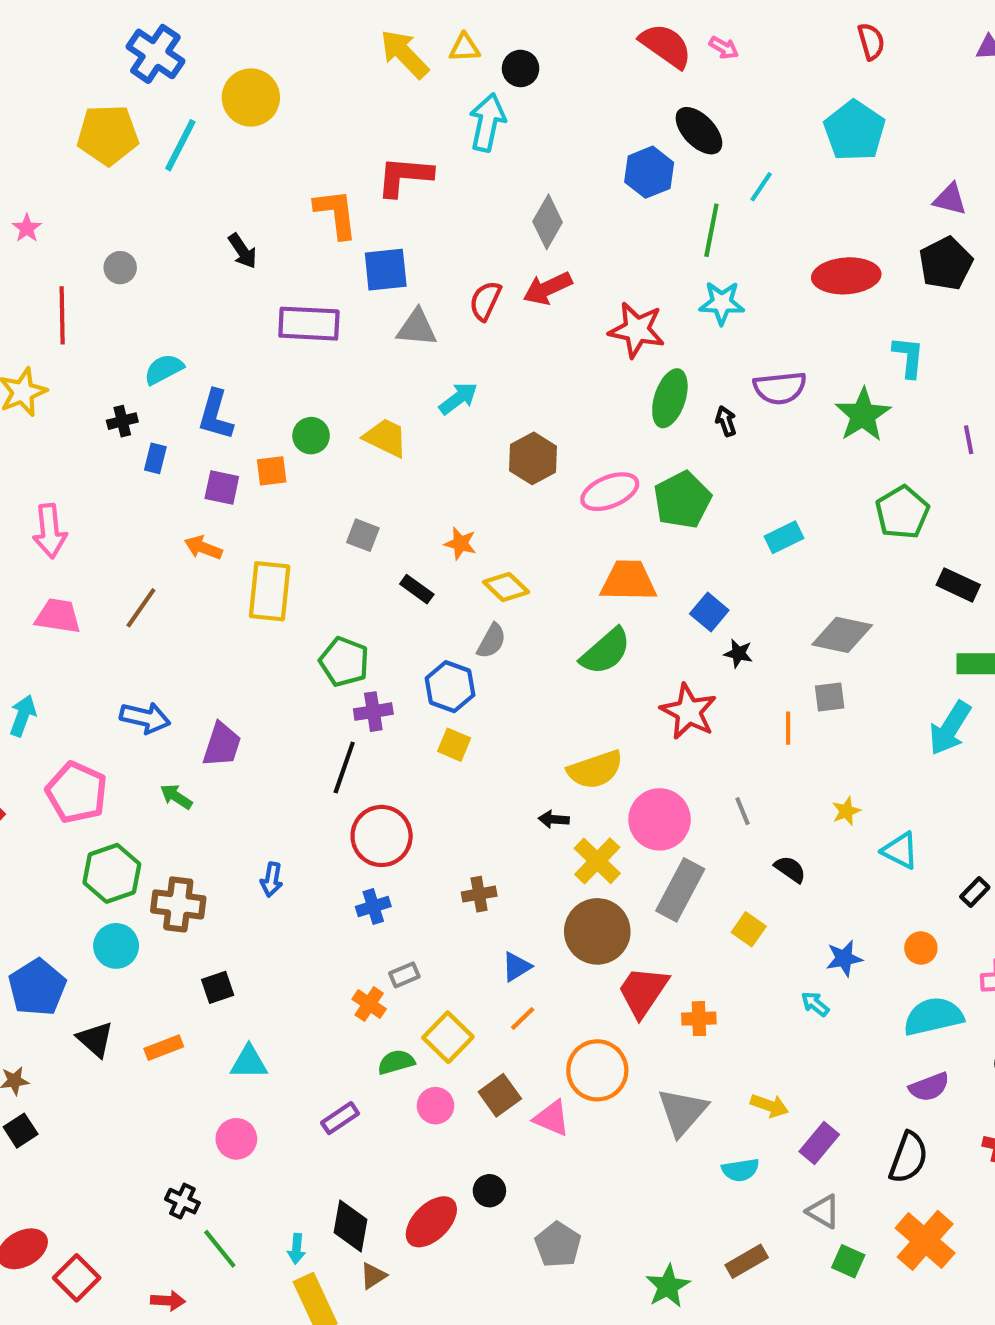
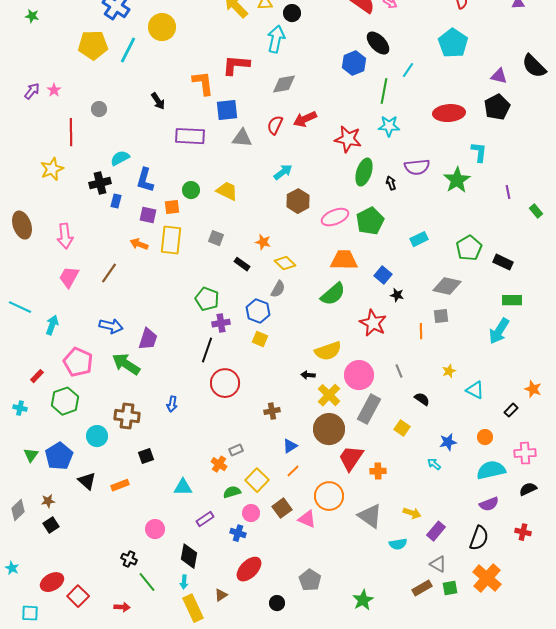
gray diamond: (548, 222) -> (284, 84), moved, turned 50
cyan arrow: (458, 398) -> (283, 172), moved
black cross: (122, 421) -> (100, 183), size x1.5
green pentagon: (902, 512) -> (469, 248), moved
yellow rectangle: (270, 591) -> (171, 240), moved
pink trapezoid: (58, 616) -> (69, 277), turned -70
green arrow: (176, 797) -> (126, 364), size x1.8
green hexagon: (112, 873) -> (65, 401), moved
blue cross: (373, 907) -> (238, 533), moved, turned 35
cyan triangle: (249, 1062) -> (183, 487), moved
gray triangle: (682, 1112) -> (370, 516), turned -36
black circle: (489, 1191) -> (277, 603), moved
black diamond: (350, 1226) -> (189, 556), moved
brown rectangle: (747, 1261) -> (422, 588), moved
green square: (848, 1261) -> (450, 588), turned -35

